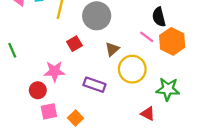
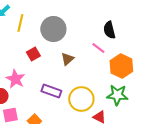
orange hexagon: (172, 41) -> (121, 66), moved
yellow circle: (132, 69) -> (81, 99), moved
pink star: (54, 71) -> (15, 79), turned 30

